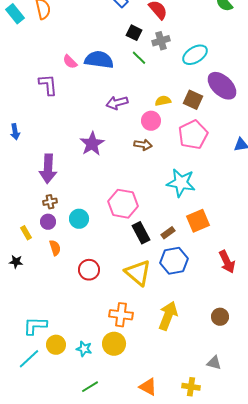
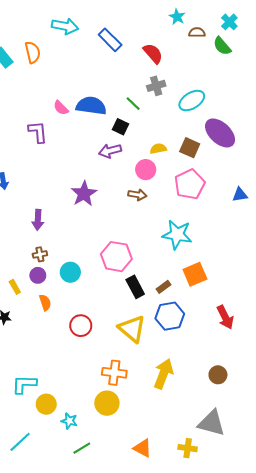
black square: (134, 33) -> (121, 127), moved
purple arrow: (48, 169) -> (38, 220), size x0.7
cyan star: (84, 349) -> (69, 421), moved
cyan line: (29, 359) -> (20, 442), moved
gray triangle: (214, 363) -> (212, 423), size x1.8

